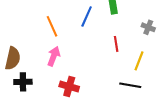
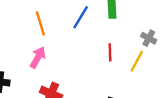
yellow line: (139, 61) -> (137, 61), moved

